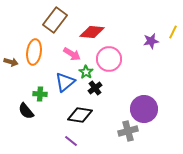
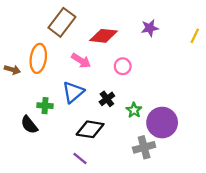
purple star: (151, 41) -> (150, 28), moved
pink circle: (109, 59) -> (123, 66), size x0.6
green star: (86, 72) -> (134, 110), moved

